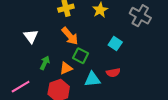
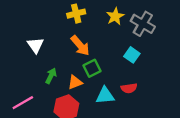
gray cross: (140, 16) -> (143, 24), moved
green square: (81, 56) -> (92, 68), turned 35

